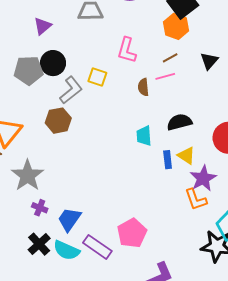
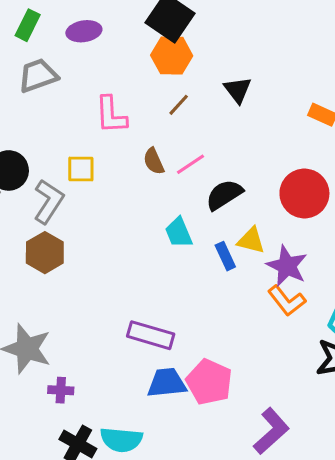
pink line: (165, 76) -> (191, 164), moved
blue trapezoid: (69, 219) -> (167, 383), moved, turned 68
purple rectangle: (97, 247) -> (151, 335), moved

